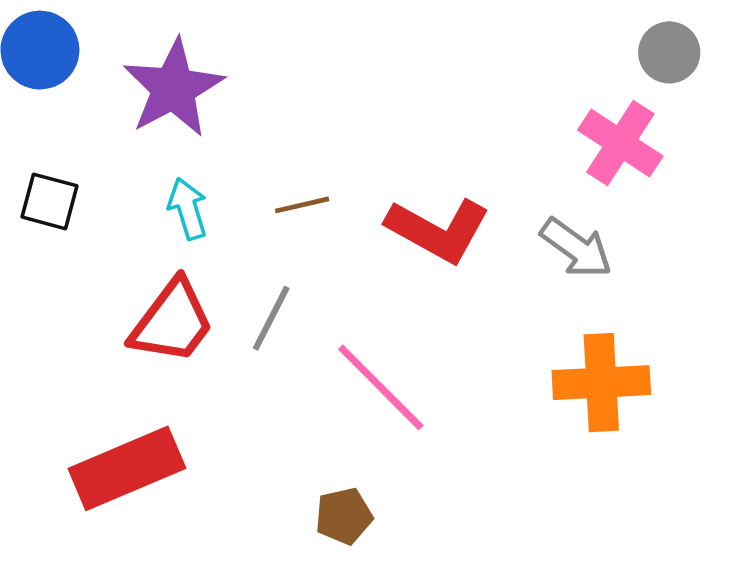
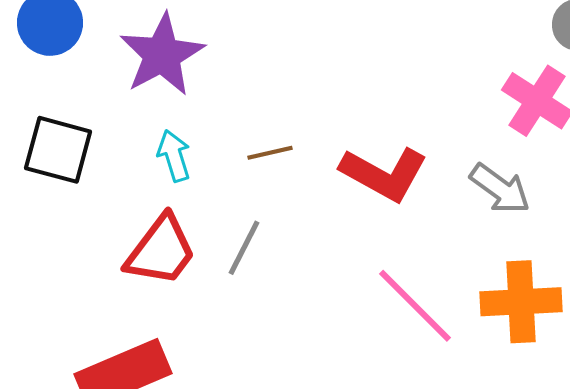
black square: (49, 201) -> (58, 150), size x1.4
pink line: (381, 387) -> (415, 306), moved

